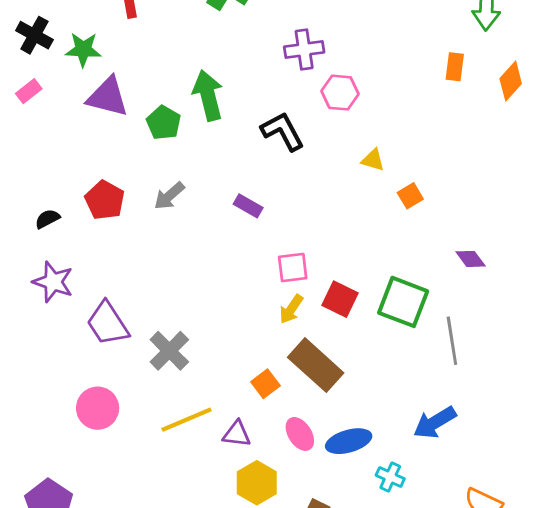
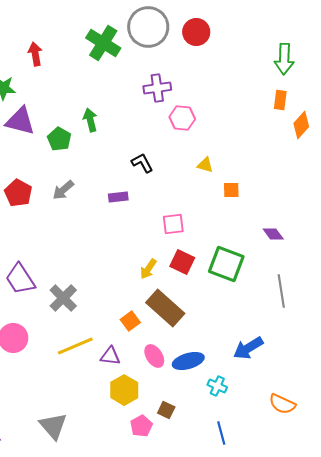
orange rectangle: (455, 67) -> (280, 100), moved
orange diamond: (511, 81) -> (301, 125), moved
green arrow: (208, 95) -> (90, 120), size x0.7
black L-shape: (283, 131) -> (142, 163), moved, size x0.7
orange square: (410, 196) -> (231, 190), turned 30
purple rectangle: (248, 206) -> (118, 197), turned -36
pink square: (293, 268) -> (173, 224), moved
gray line: (452, 341) -> (281, 291), moved

